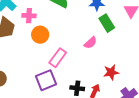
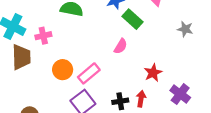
orange circle: (40, 35) -> (63, 70), moved
pink rectangle: (58, 58) -> (89, 73), turned 30

